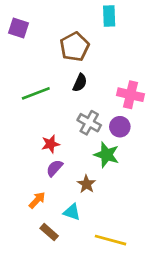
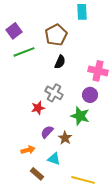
purple square: (18, 28) -> (14, 31), moved, turned 35
green line: (36, 93) -> (24, 52), moved
gray cross: (89, 123) -> (54, 93), moved
purple semicircle: (54, 168) -> (47, 132), moved
orange arrow: (37, 200) -> (28, 150), turned 32

